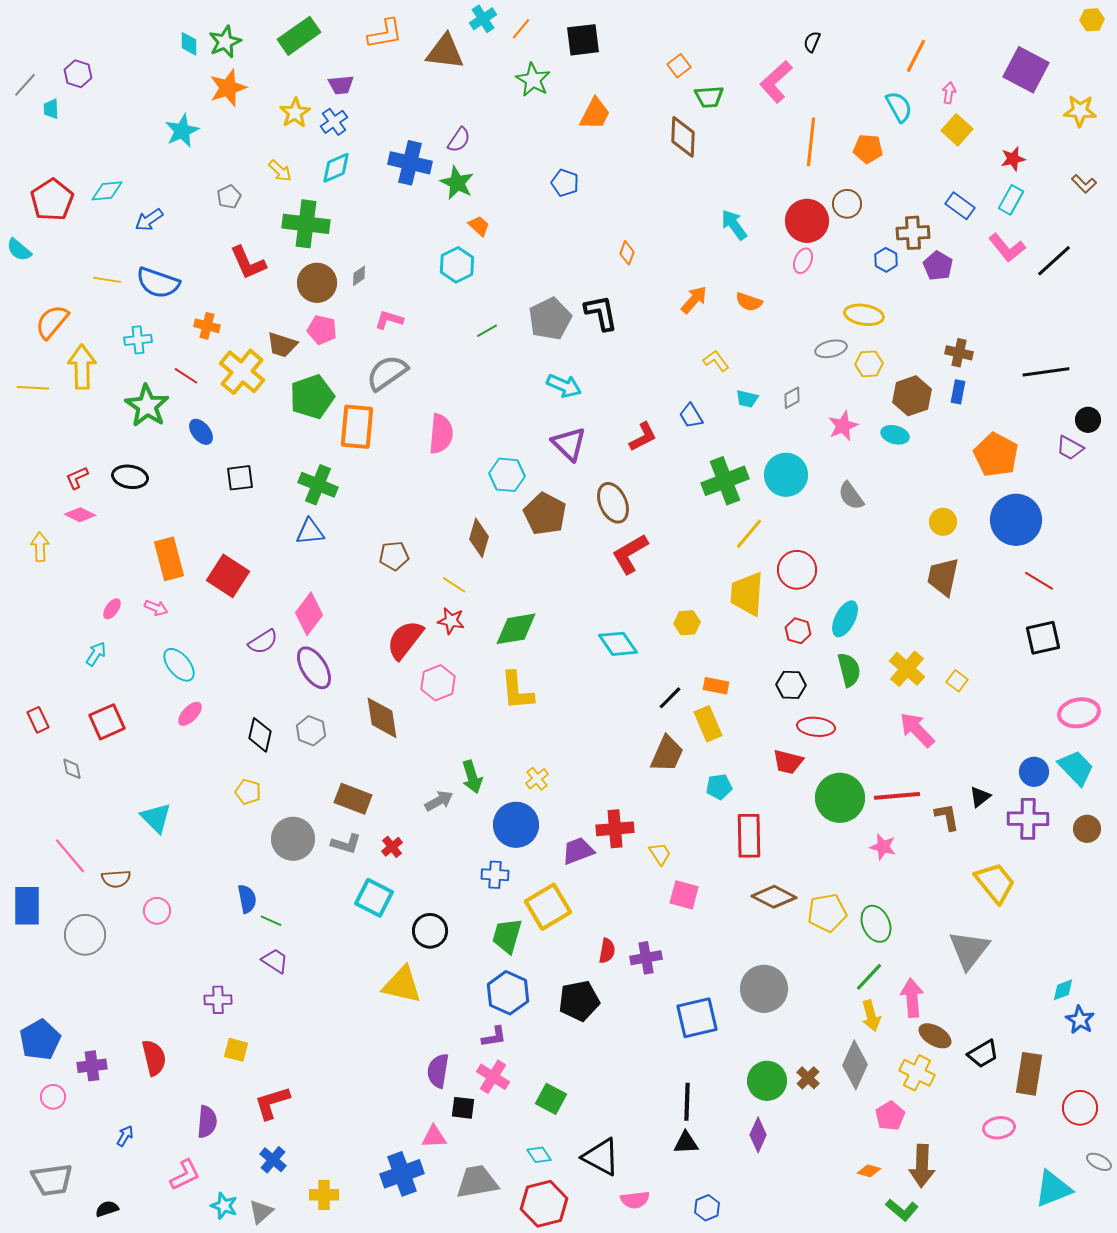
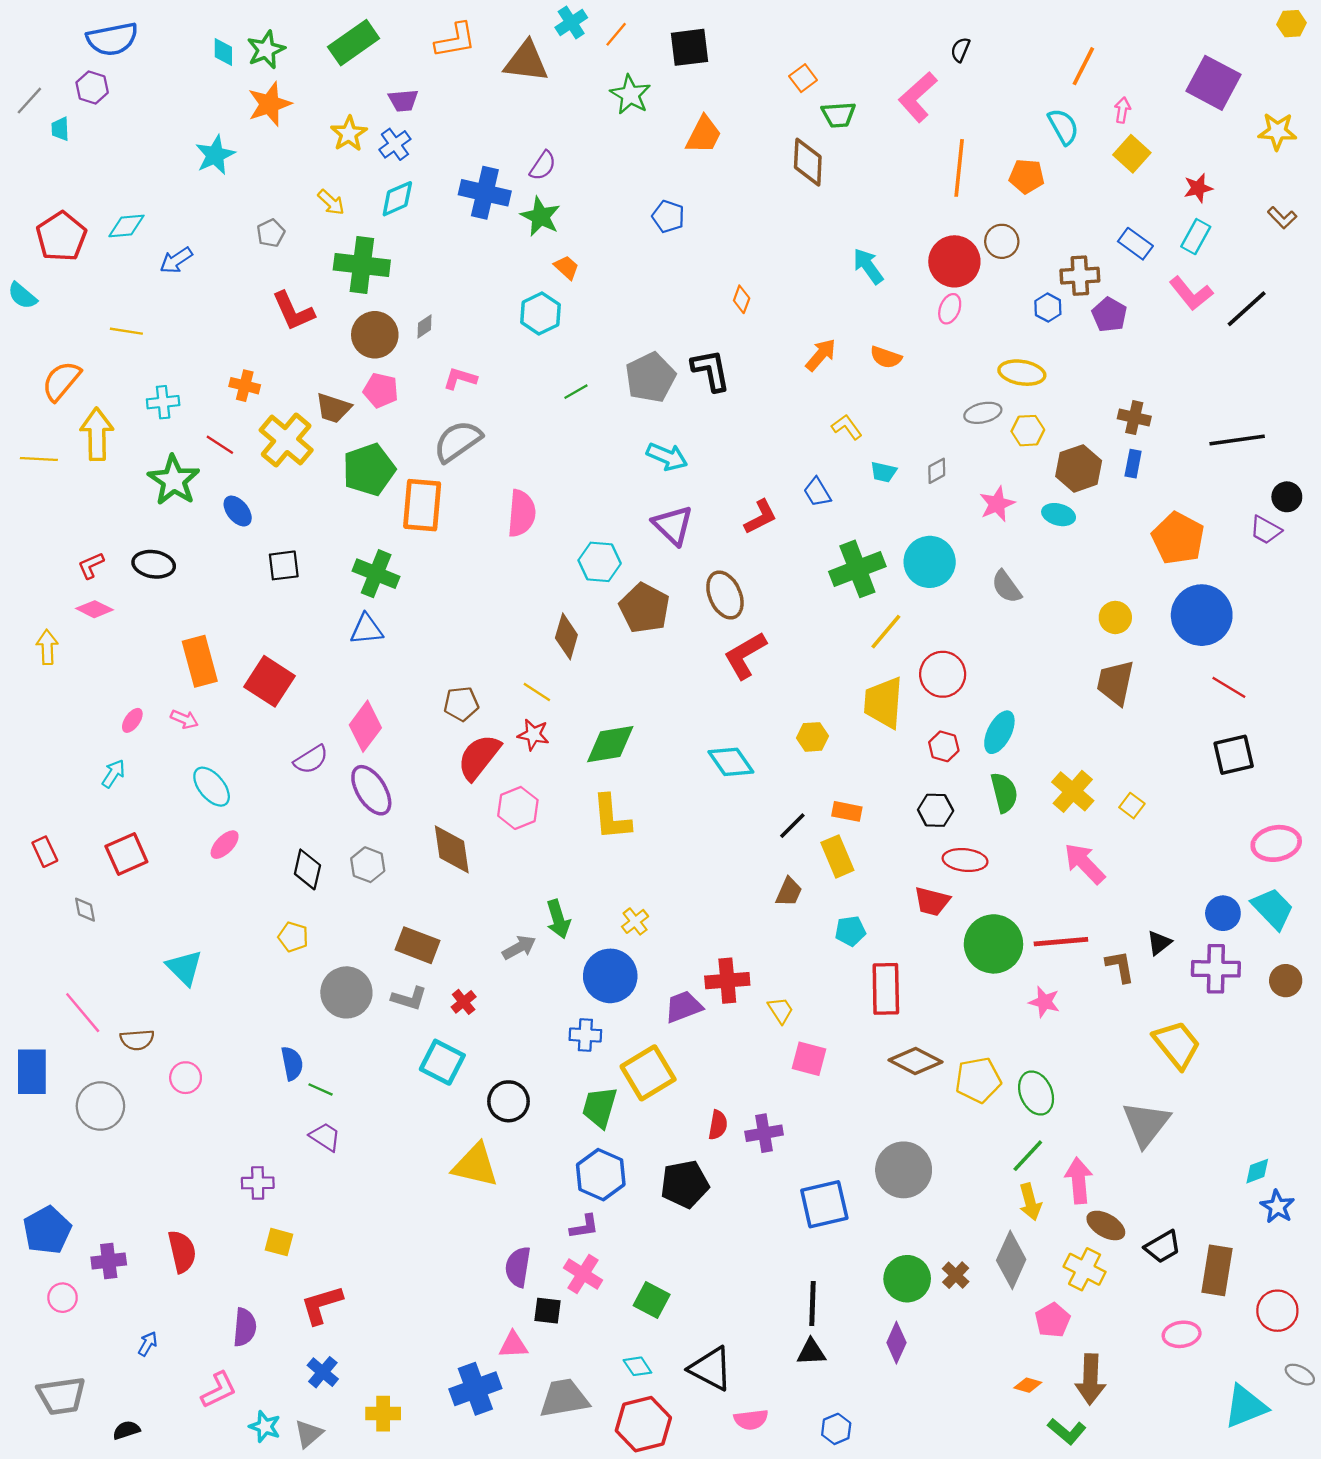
blue semicircle: (158, 283) -> (112, 39), moved, turned -30
brown pentagon: (394, 556) -> (461, 704), moved
brown trapezoid: (667, 754) -> (789, 892), size x0.7

